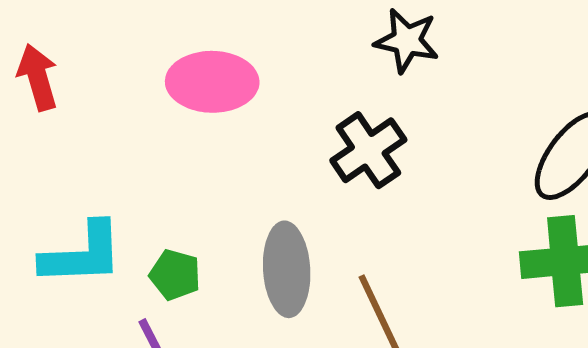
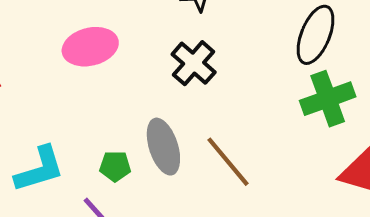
green pentagon: (175, 275) -> (115, 166), moved

